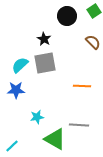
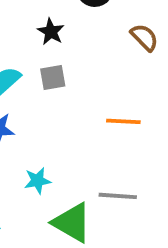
gray square: (45, 63) -> (53, 78), size x0.6

